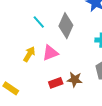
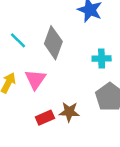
pink triangle: (50, 53) -> (35, 79), turned -30

